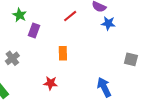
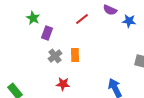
blue star: (108, 23) -> (129, 21), moved
gray cross: (12, 58) -> (55, 56), moved

